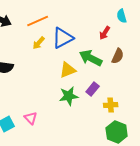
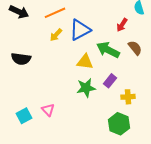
brown semicircle: (118, 56) -> (135, 48), turned -63
yellow triangle: (68, 70) -> (85, 62), turned 30
green hexagon: (117, 132) -> (119, 124), moved

